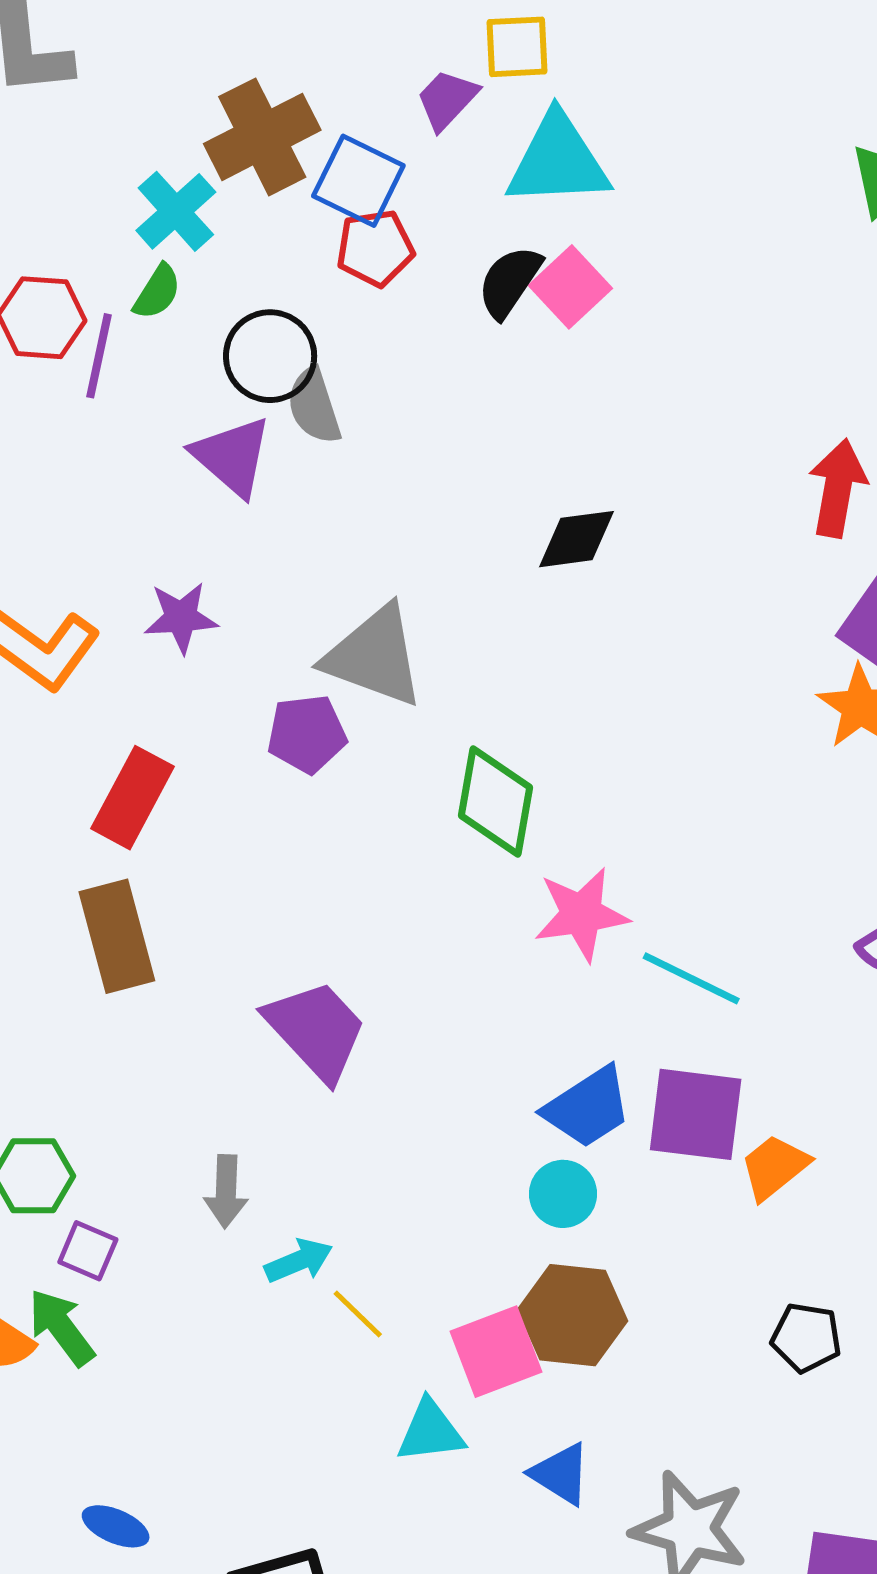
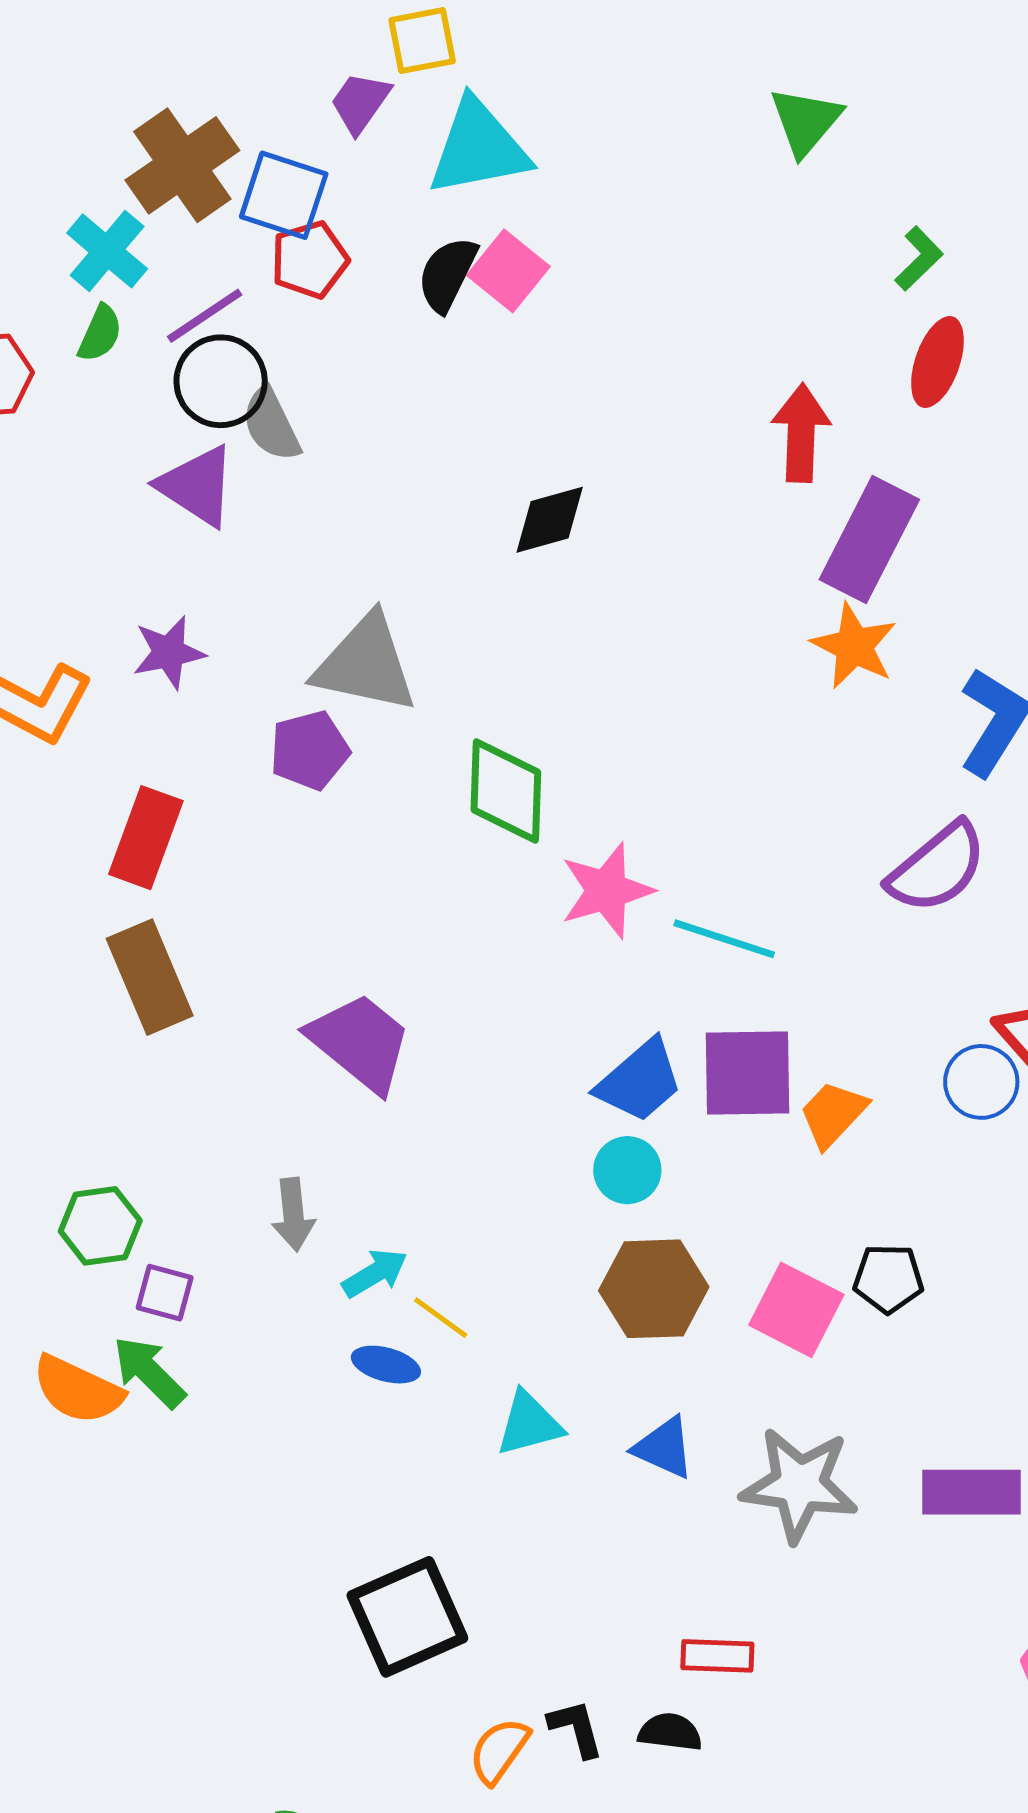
purple line: (99, 356) -> (205, 316), moved, turned 52
pink square: (496, 1352) -> (796, 1310), moved, turned -34
blue ellipse: (116, 1526) -> (386, 1365), moved

